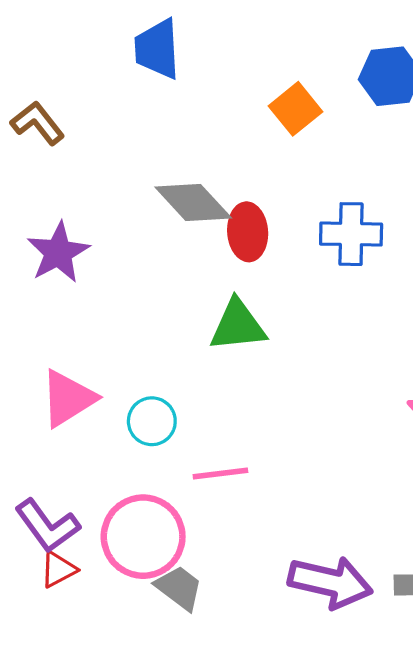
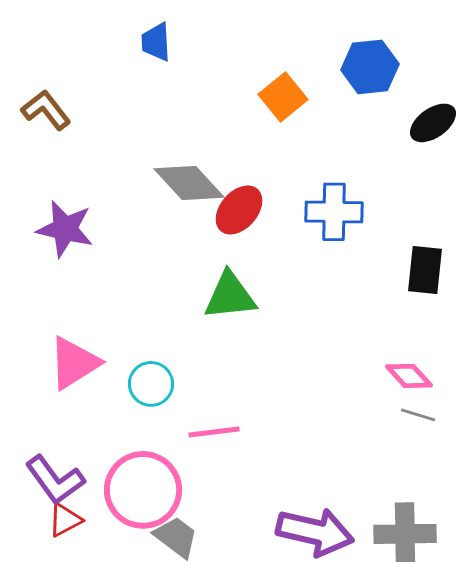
blue trapezoid: (157, 49) -> (156, 42), size x0.7
red ellipse: (248, 232) -> (239, 210), turned 45
purple star: (58, 253) -> (65, 229), turned -30

